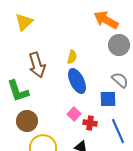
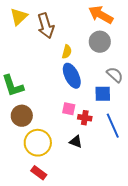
gray circle: (119, 45) -> (100, 42), moved
brown arrow: (37, 65) -> (46, 26), moved
pink square: (74, 114) -> (69, 109), turned -32

